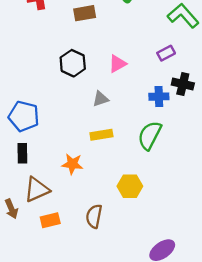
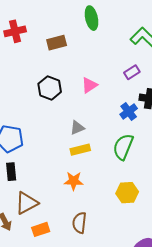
blue cross: (159, 97) -> (129, 111), turned -30
gray triangle: (101, 99) -> (77, 128), moved
orange star: (72, 164) -> (74, 181), moved
yellow hexagon: (130, 186) -> (127, 193), moved

